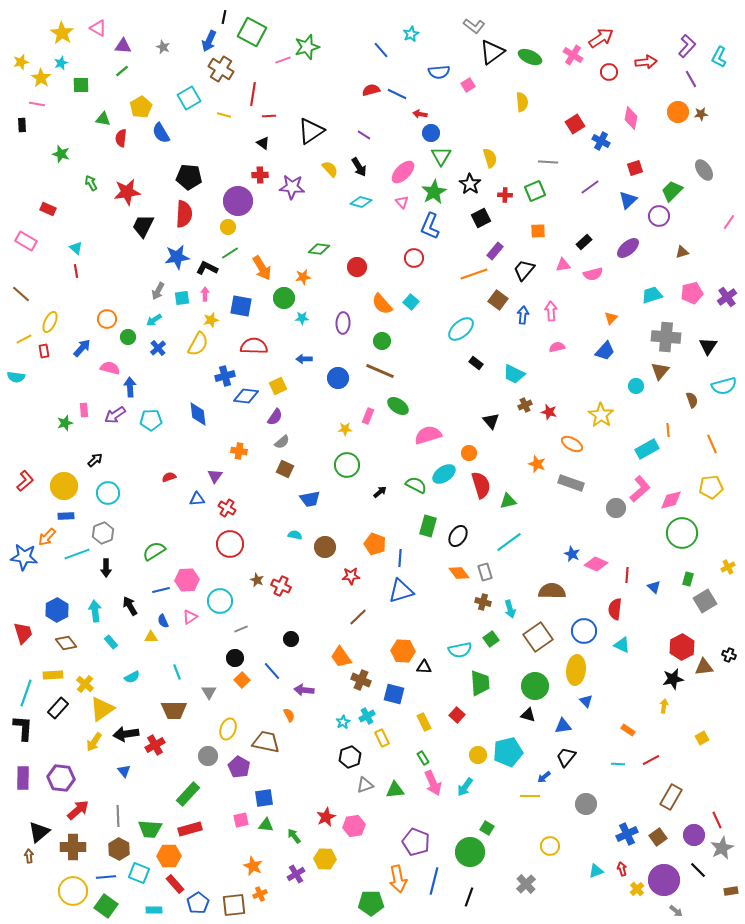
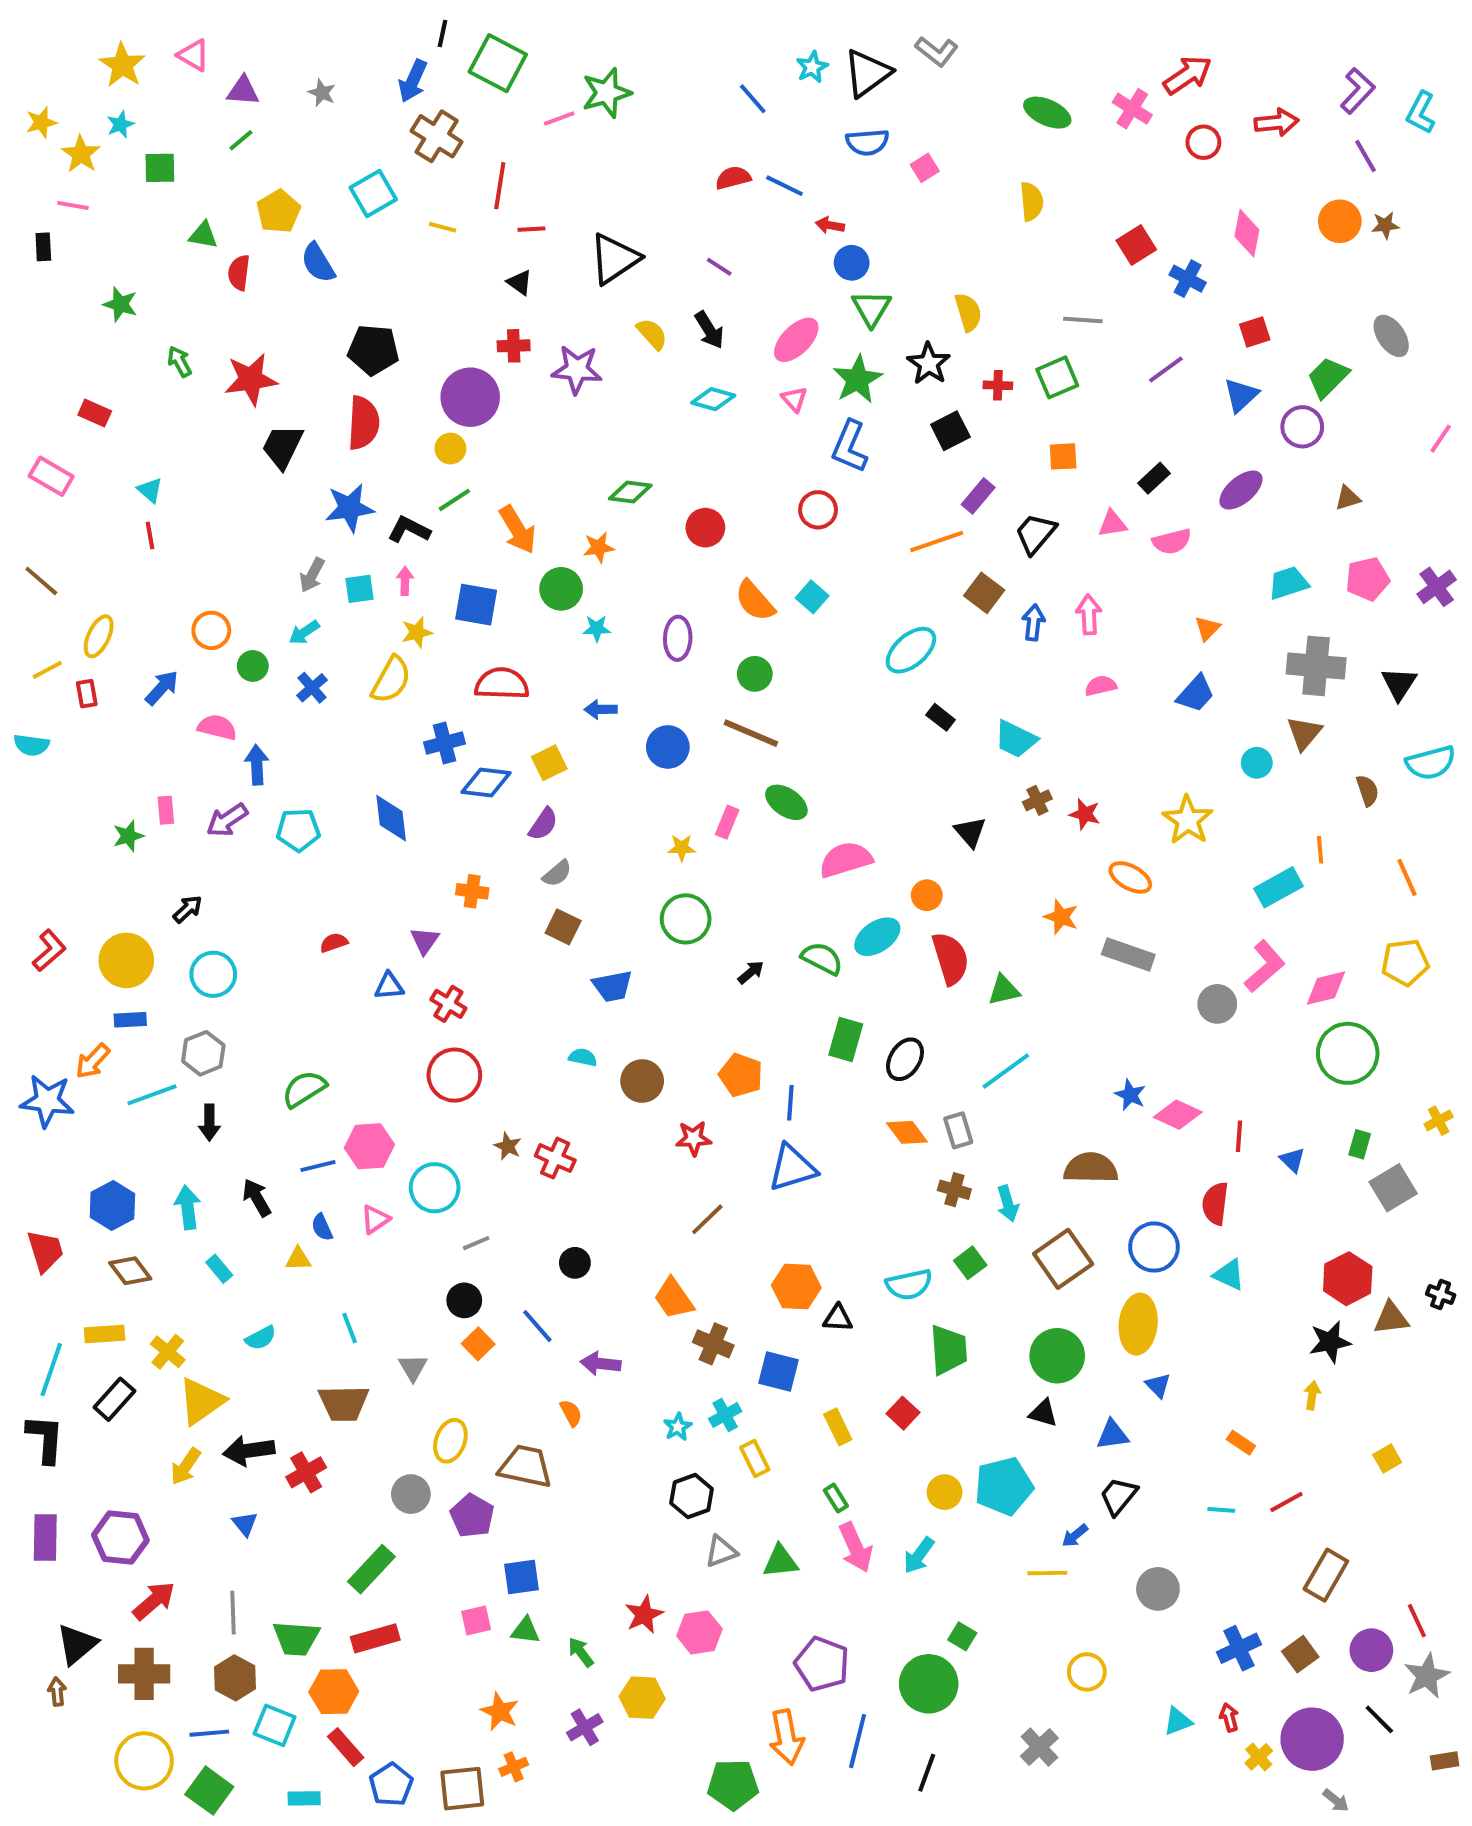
black triangle: (492, 52) -> (867, 73), moved

